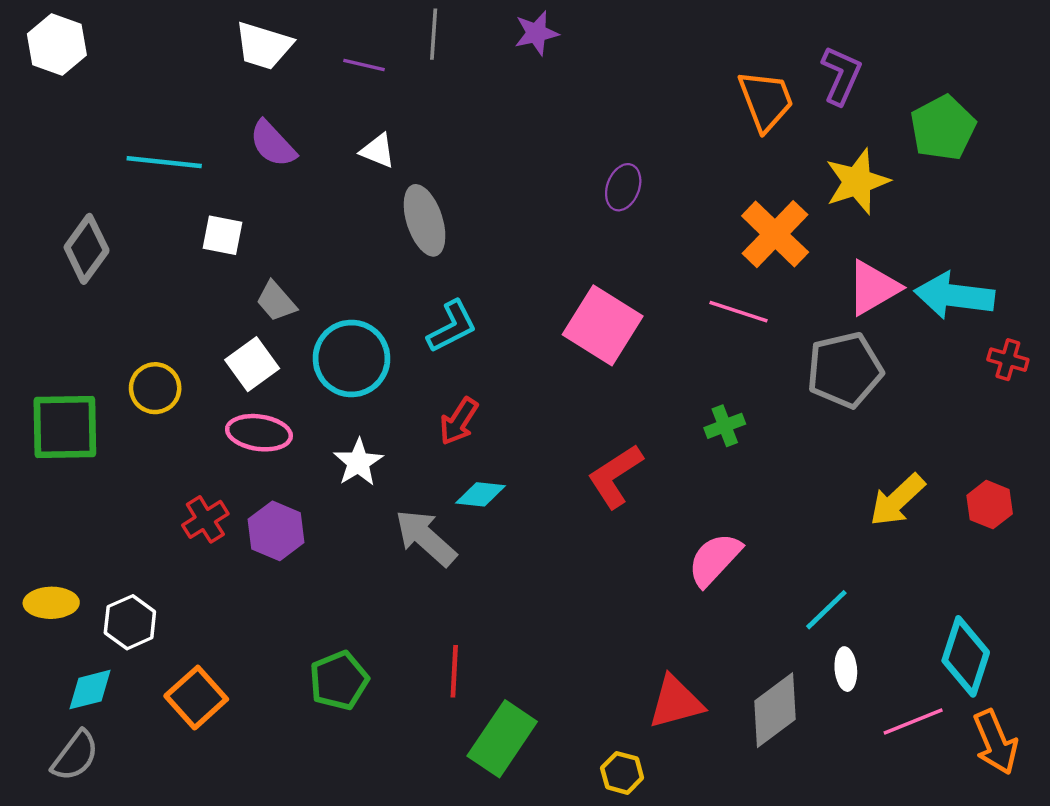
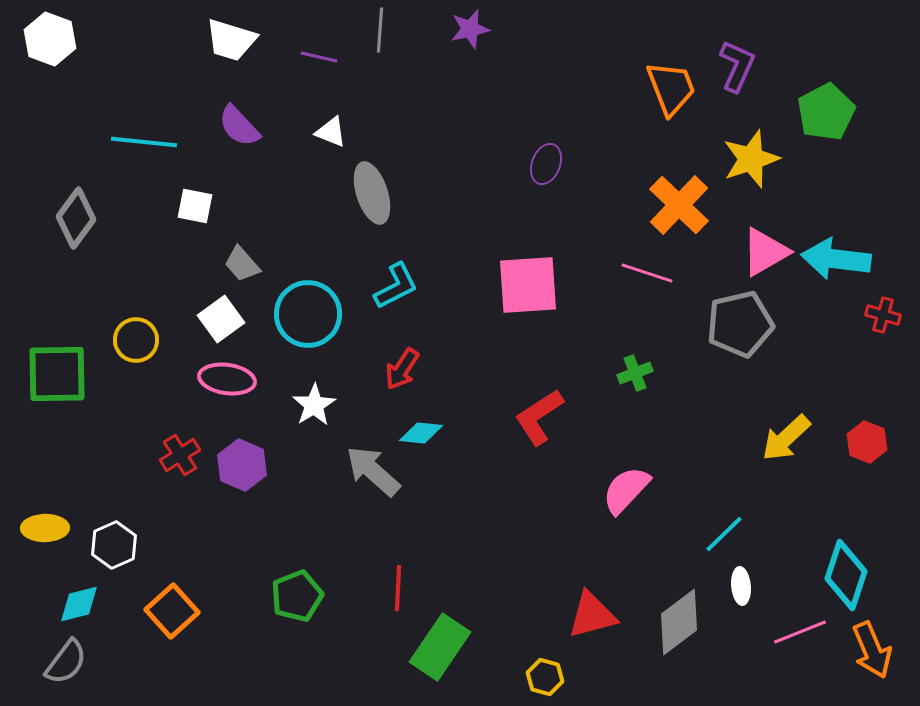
pink square: (603, 325) -> (528, 285), turned -36

